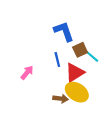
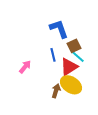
cyan line: (92, 56) -> (78, 57), moved
brown arrow: (61, 99) -> (56, 91), turned -80

